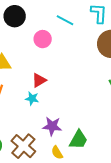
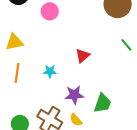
red triangle: (39, 80) -> (83, 56), moved
yellow semicircle: (57, 153) -> (76, 120), moved

